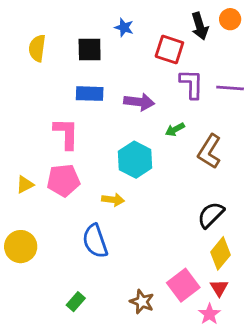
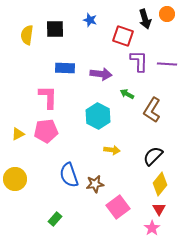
black square: (90, 50) -> (55, 29), moved
green arrow: (175, 129) -> (127, 94), turned 56
yellow arrow: (113, 200) -> (112, 150), moved
pink square: (183, 285) -> (118, 207), moved
brown star: (142, 302) -> (95, 184), moved, turned -30

